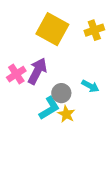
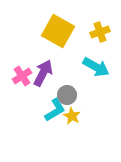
cyan arrow: (90, 86) -> (96, 67), moved, size x1.5

